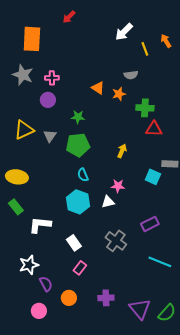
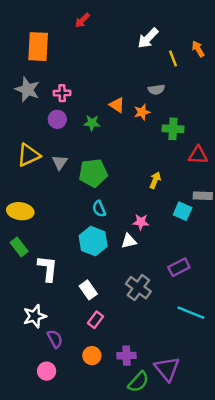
green star: (78, 117) -> (92, 123), moved
red triangle: (154, 129) -> (198, 155), moved
yellow arrow: (122, 151) -> (155, 180), moved
white L-shape: (40, 225) -> (48, 268), turned 90
orange circle: (69, 298) -> (92, 356), moved
green semicircle: (167, 313) -> (138, 382), moved

